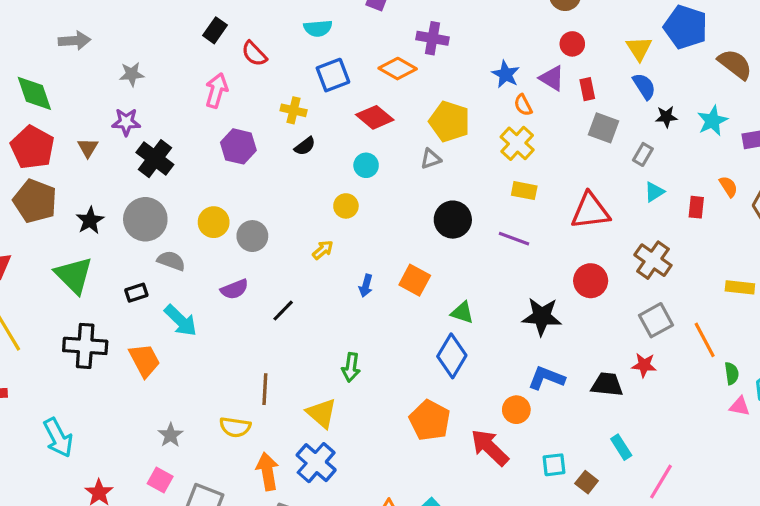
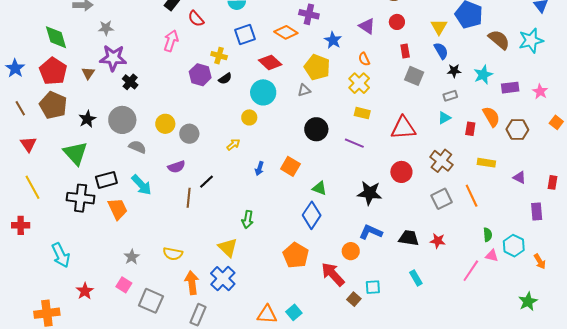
gray star: (132, 74) -> (106, 28), moved
blue star: (506, 74) -> (333, 40), moved
purple triangle: (552, 78) -> (367, 26), moved
purple star: (126, 122) -> (113, 58), size x1.5
purple hexagon: (238, 146) -> (200, 75), moved
gray rectangle: (643, 154) -> (450, 96), moved, turned 40
black cross: (155, 159) -> (130, 82), size x0.7
cyan circle: (366, 165) -> (263, 92), size x1.6
orange semicircle: (728, 187) -> (491, 117), size x1.5
yellow rectangle: (740, 287) -> (486, 163), moved
black rectangle: (136, 293) -> (106, 180), moved, size x1.5
orange line: (705, 340) -> (472, 196), moved
red star: (644, 365) -> (438, 241), moved
brown line: (265, 389) -> (189, 198), moved
brown square: (587, 482) -> (354, 299), moved
pink line: (661, 482) -> (471, 271), moved

